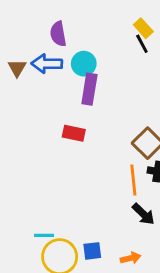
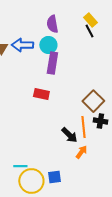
purple semicircle: (58, 34) -> (52, 24), moved
black arrow: (143, 214) -> (69, 135), moved
orange arrow: (131, 258) -> (81, 152), moved, turned -40

